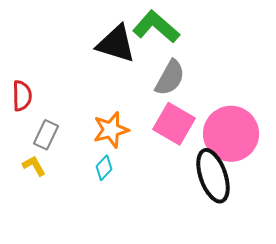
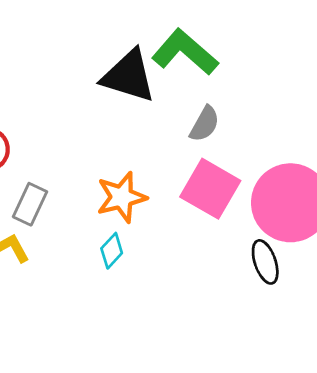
gray semicircle: (170, 78) -> (205, 124), size x0.7
black ellipse: (213, 176) -> (265, 262), size x0.6

